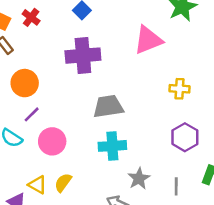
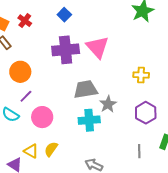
pink triangle: (148, 40) -> (97, 47), moved, turned -50
gray star: (139, 179) -> (108, 104), moved

